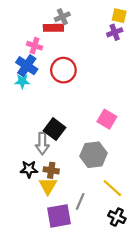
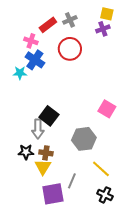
gray cross: (62, 17) -> (70, 20), moved
red rectangle: (53, 28) -> (48, 25), turned -36
blue cross: (27, 66) -> (35, 60), moved
red circle: (63, 70) -> (70, 49), moved
pink square: (107, 119) -> (107, 109), moved

